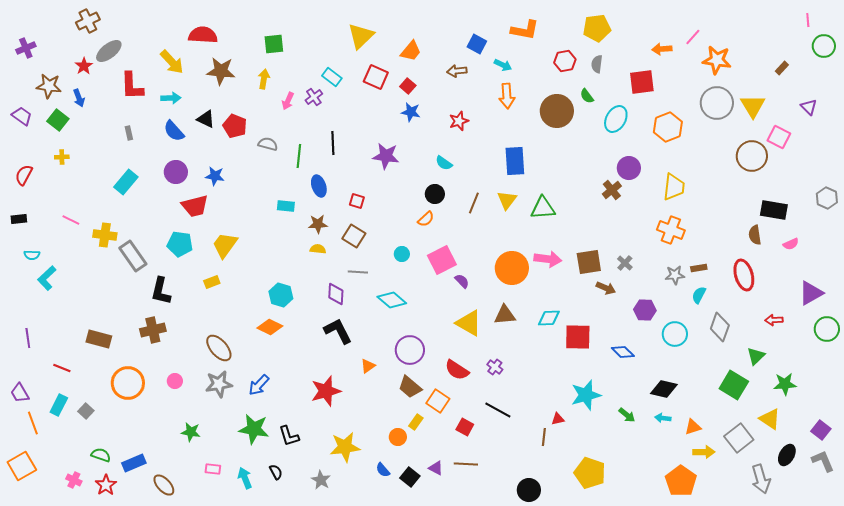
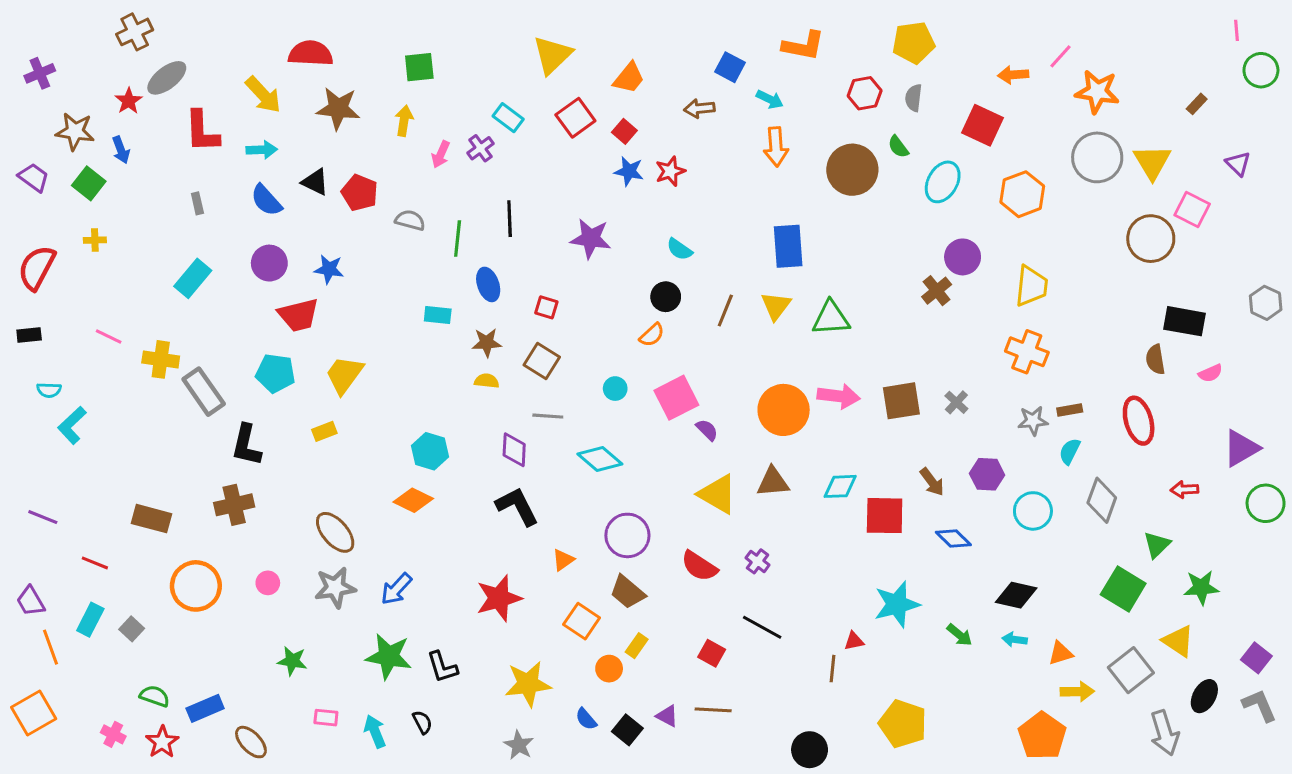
red square: (376, 77) -> (575, 118), turned 30
red square: (642, 82) -> (982, 125), turned 32
red star: (459, 121) -> (670, 171), moved
red semicircle: (24, 175) -> (37, 268), size x1.4
brown arrow: (606, 288) -> (932, 482), moved, turned 30
purple line: (28, 338) -> (43, 517), turned -60
orange square: (438, 401) -> (582, 621), moved
gray star: (321, 480) -> (519, 745), moved

